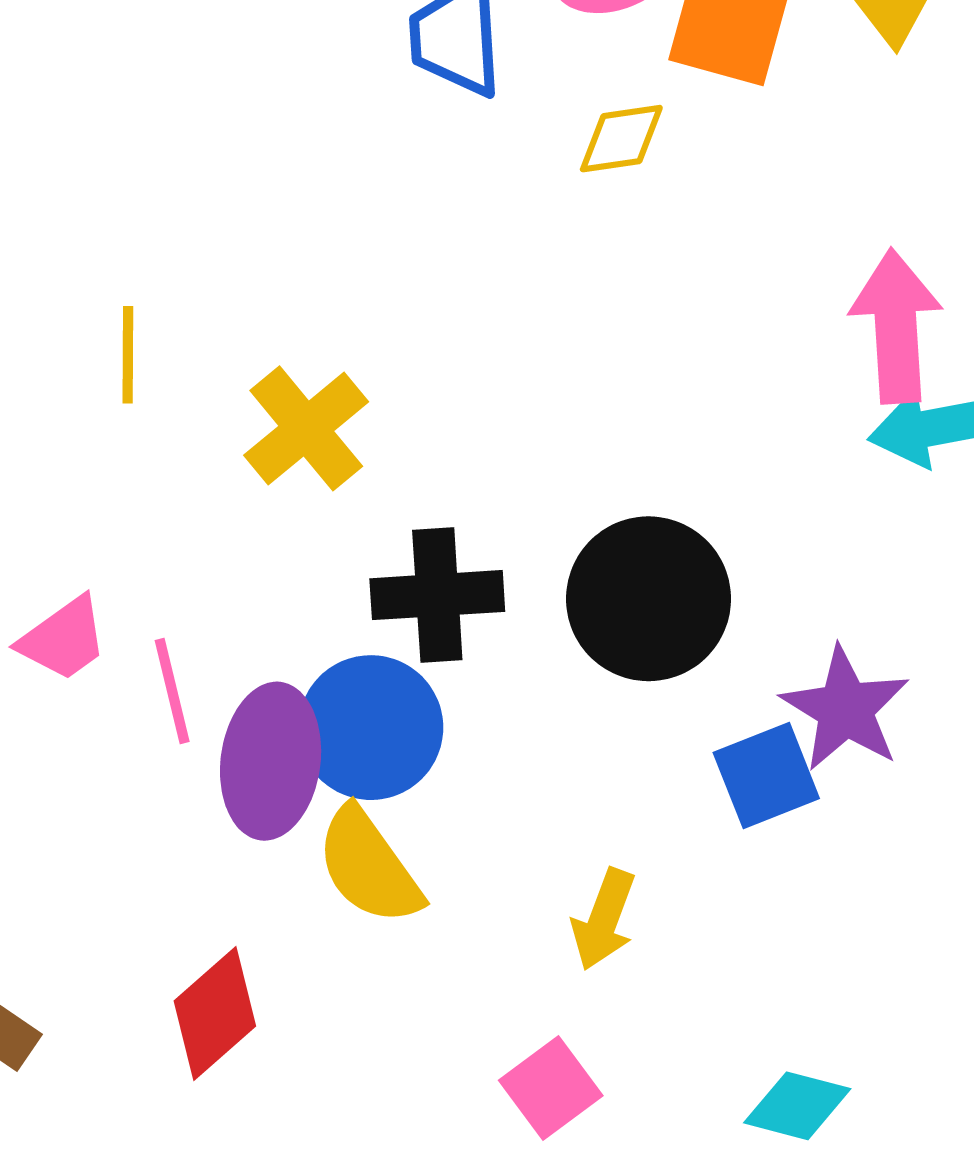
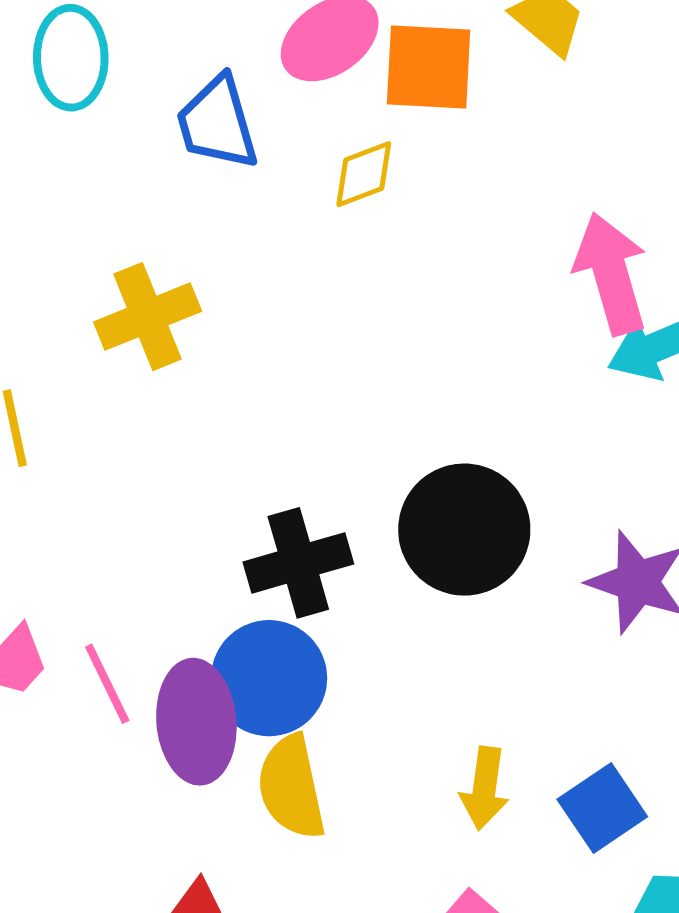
yellow cross: (306, 428) -> (148, 317), moved, turned 30
blue square: (766, 776) -> (602, 808), moved
yellow semicircle: (369, 866) -> (291, 787), turned 36

